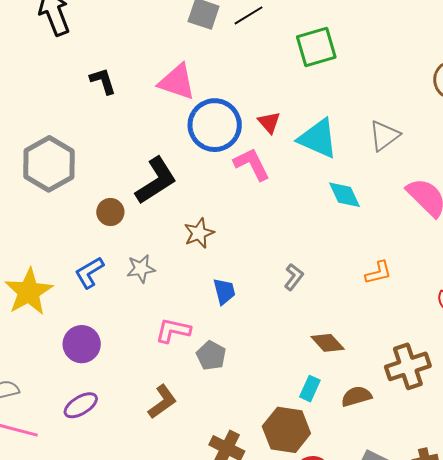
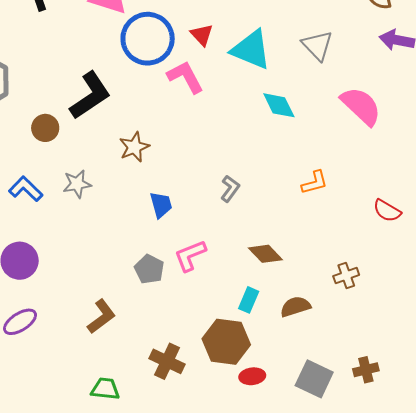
gray triangle: (384, 136) -> (317, 45), turned -36
blue L-shape: (89, 273) -> (26, 189), turned 76
pink L-shape: (173, 330) -> (190, 255), moved, turned -33
brown cross: (408, 366) -> (346, 276), size x0.6

